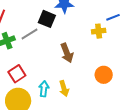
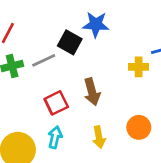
red square: (17, 74) -> (56, 103), moved
yellow arrow: (64, 88) -> (99, 137), moved

